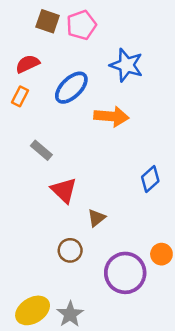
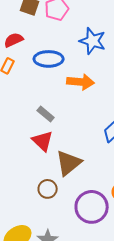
blue ellipse: (71, 88) -> (49, 59), turned 44
gray rectangle: (41, 150) -> (46, 114), moved
brown triangle: (96, 218) -> (69, 163), size x1.8

